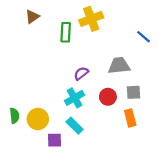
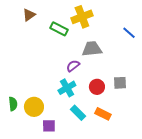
green rectangle: (66, 32) -> (59, 29), turned -66
gray trapezoid: (119, 66) -> (92, 49), moved
orange rectangle: (130, 118) -> (103, 114), moved, turned -49
cyan rectangle: (75, 126) -> (78, 113), moved

